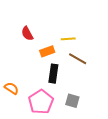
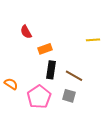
yellow line: (68, 39) -> (93, 40), moved
brown line: (78, 59) -> (74, 76), moved

